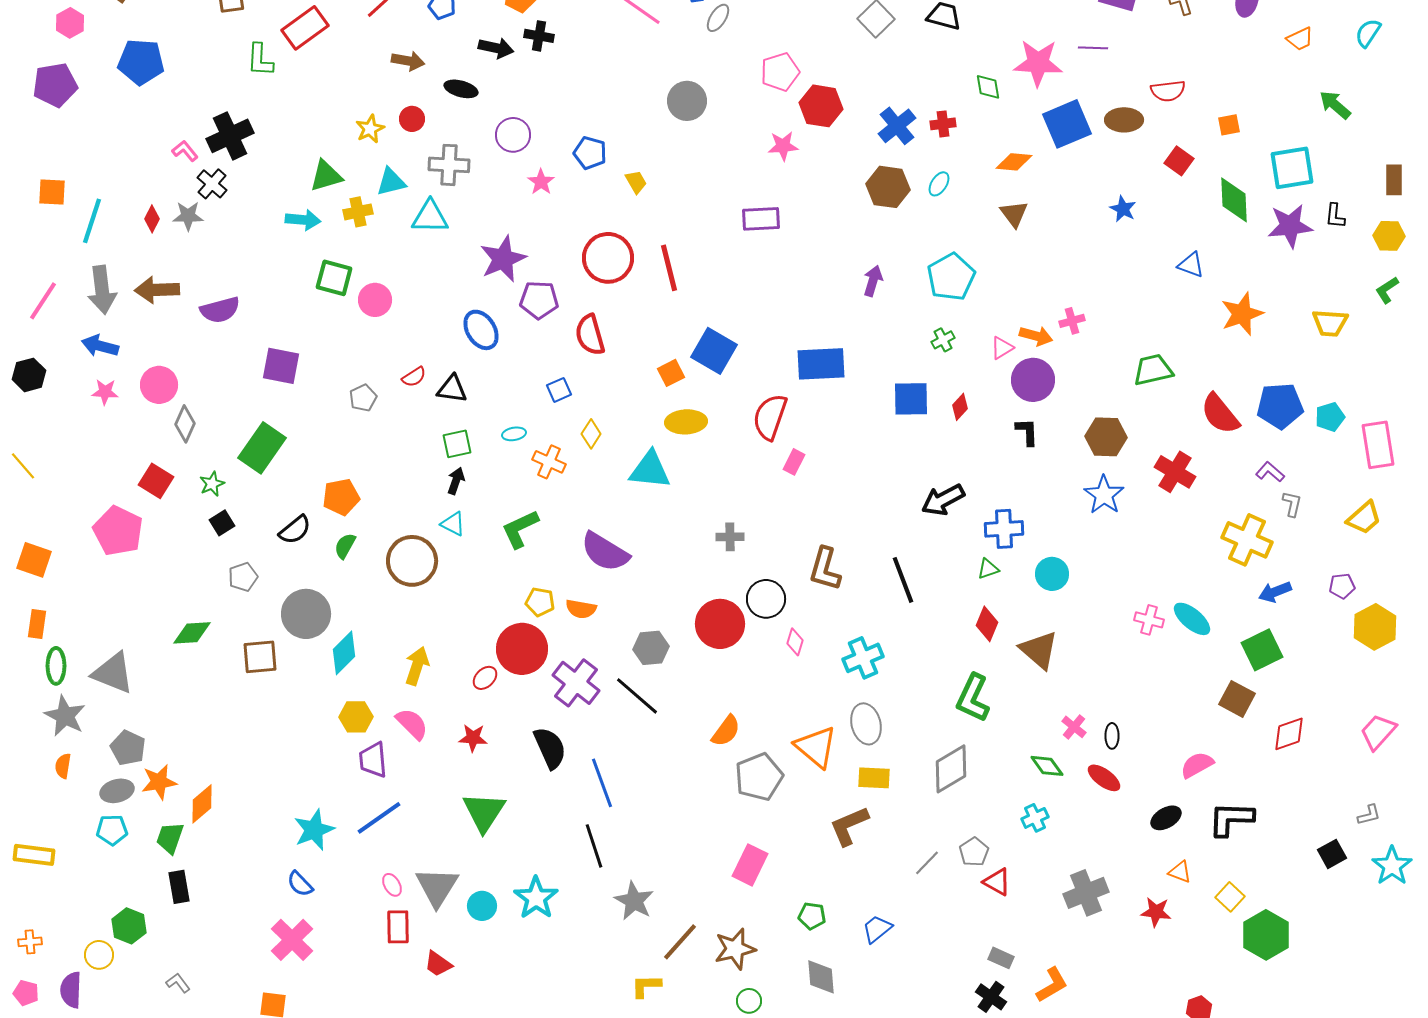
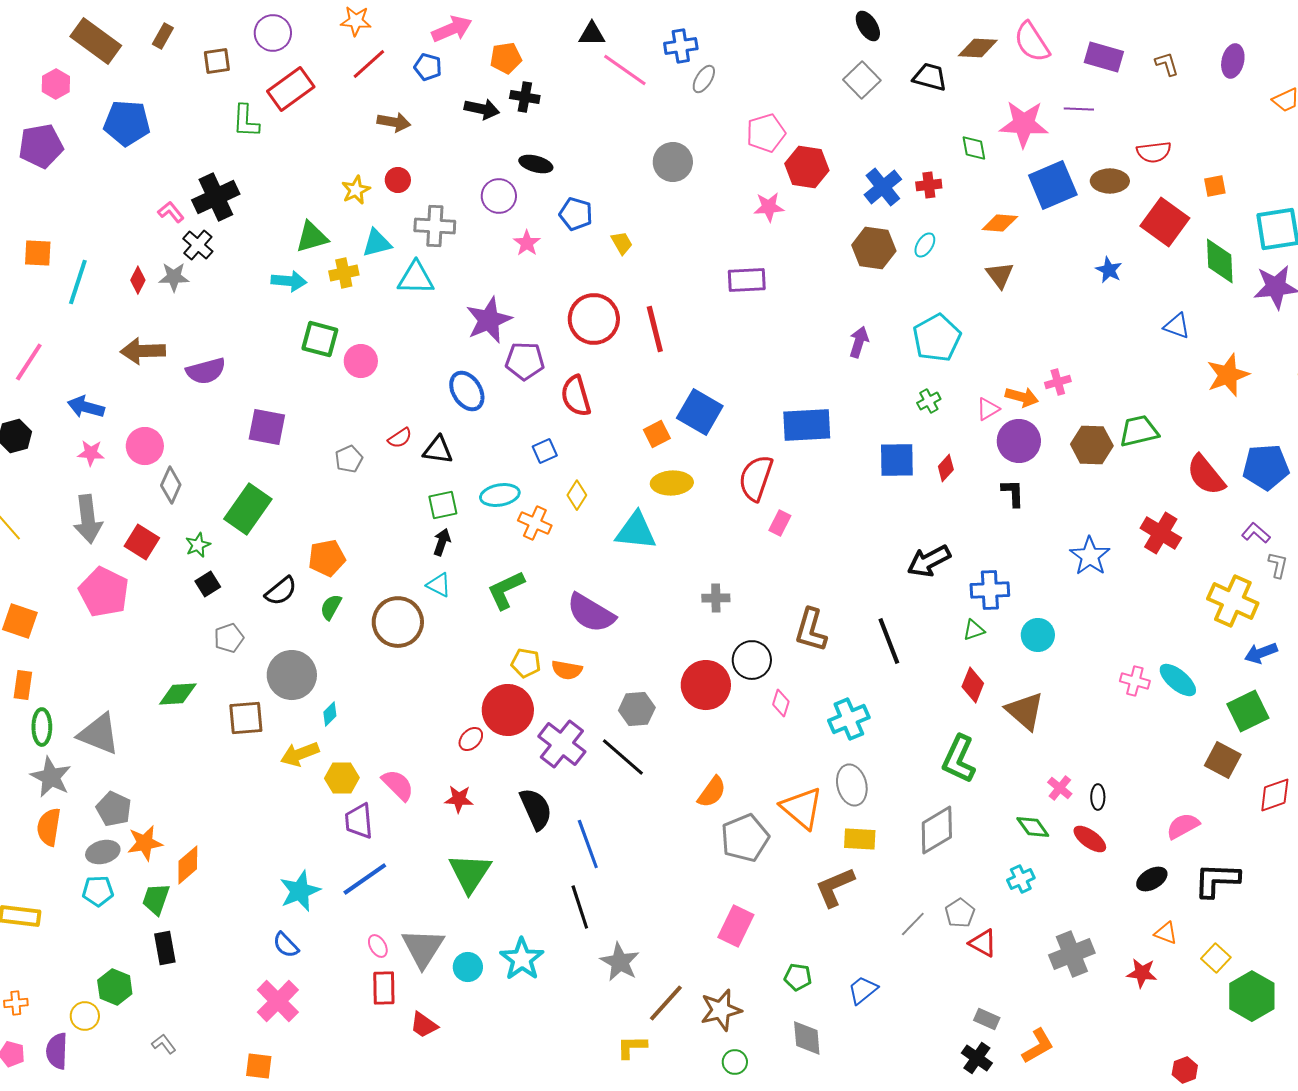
black ellipse: (461, 89) -> (536, 164), moved
red square: (1179, 161) -> (1165, 222), size x1.6
gray arrow: (102, 290) -> (88, 519), moved
cyan ellipse: (514, 434) -> (500, 495), size x1.6
brown hexagon: (1106, 437) -> (1092, 445), moved
cyan diamond: (344, 653) -> (330, 714), size x0.6
yellow arrow: (417, 666) -> (300, 754), moved, turned -129
orange semicircle: (63, 766) -> (49, 827), size x1.5

